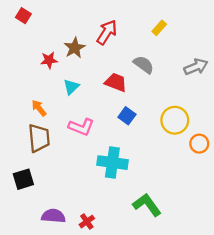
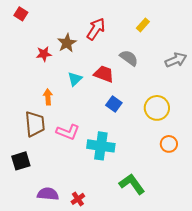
cyan triangle: (71, 87) -> (75, 79), moved
orange arrow: (39, 108) -> (48, 97), moved, turned 35
pink L-shape: (81, 127) -> (68, 132), moved
orange circle: (199, 144) -> (169, 144), moved

